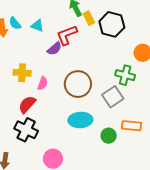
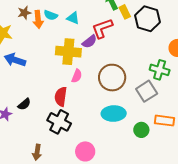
cyan semicircle: (15, 23) -> (51, 15), turned -32
yellow cross: (22, 73) -> (68, 52), moved, size x1.4
red semicircle: (27, 104) -> (61, 97), turned -36

